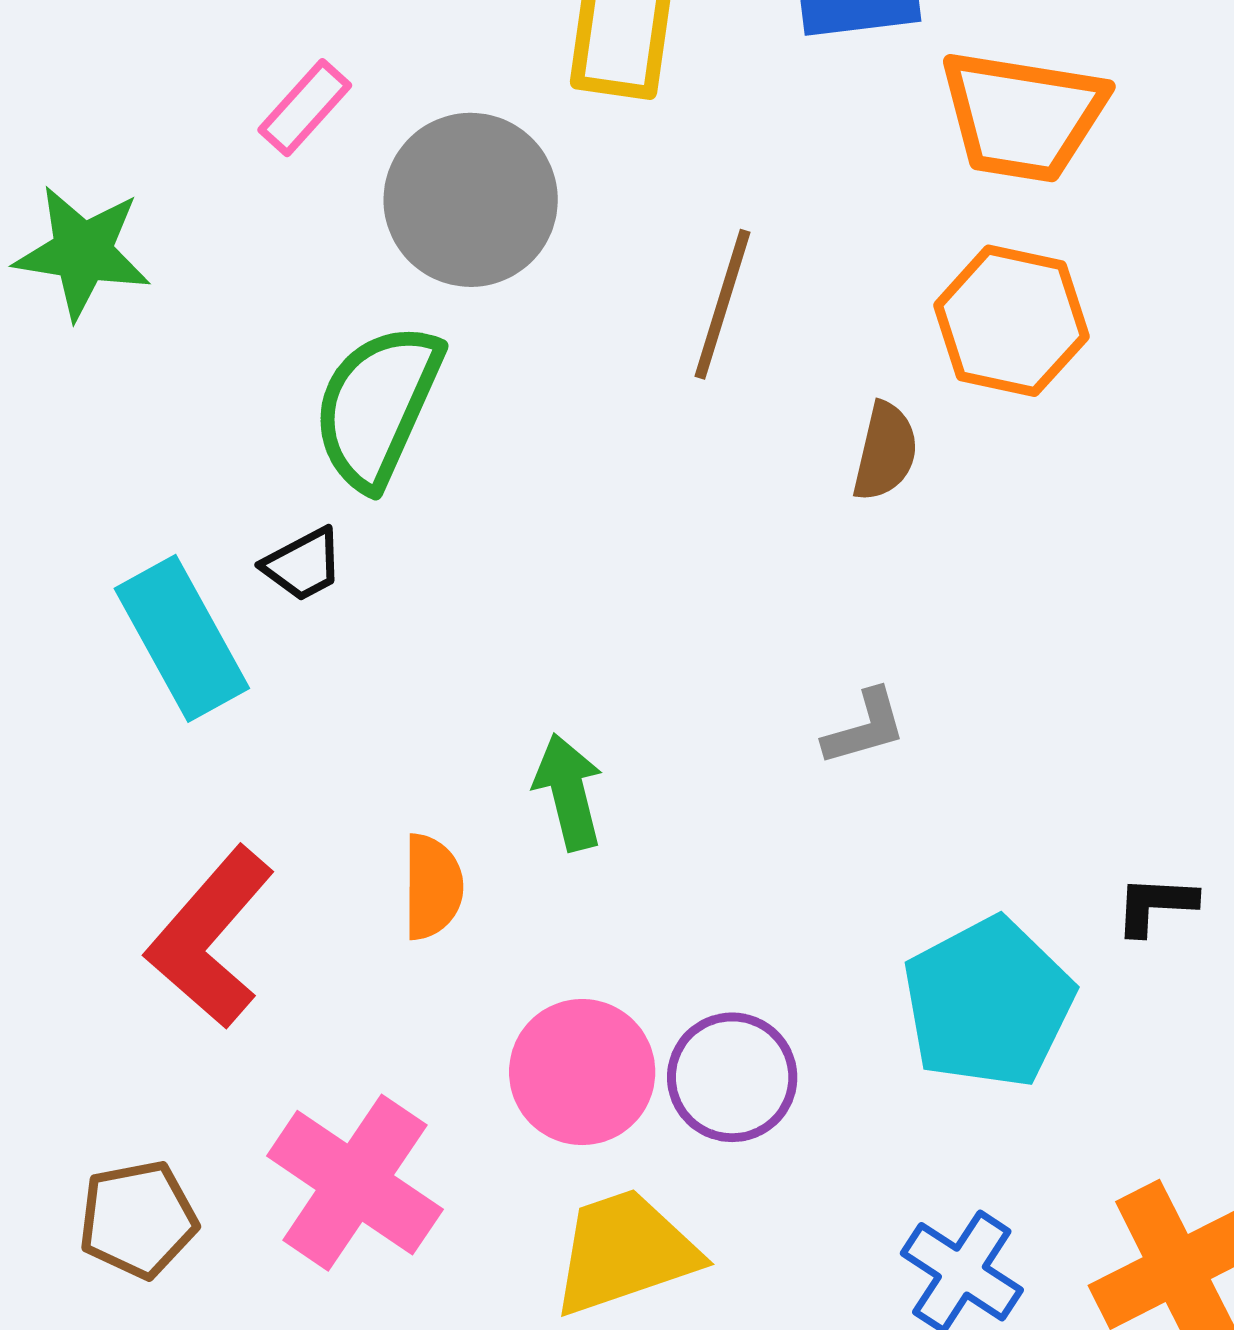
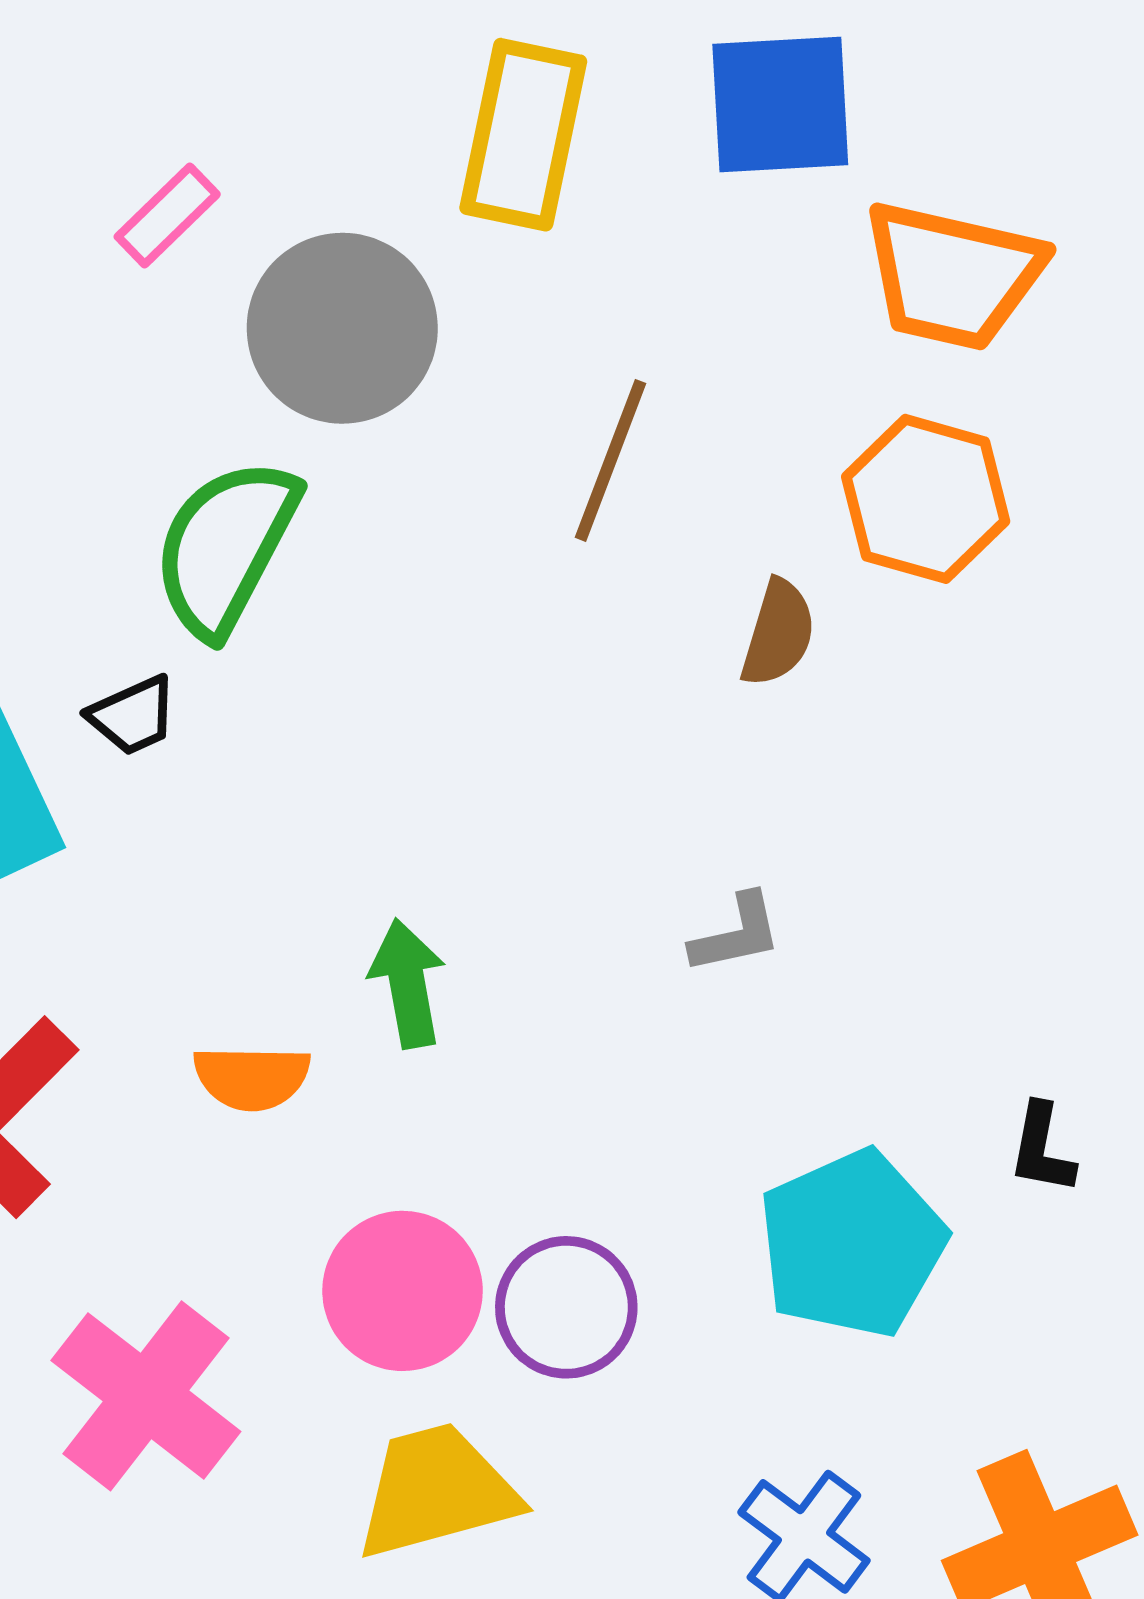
orange semicircle: (432, 887) -> (252, 1078), turned 87
black L-shape: (1155, 905) -> (1042, 1149), turned -86

